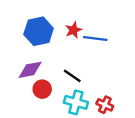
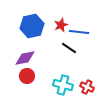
black line: (72, 76) -> (69, 48), moved
red circle: (42, 89) -> (27, 76), moved

